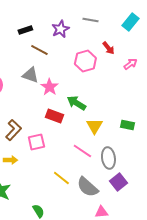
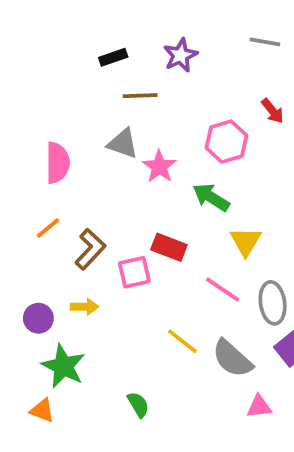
gray line: (90, 20) -> (265, 42), moved
red arrow: (108, 48) -> (273, 111), moved
brown line: (39, 50) -> (140, 96), turned -30
pink hexagon: (85, 61) -> (226, 142), moved
red rectangle: (54, 116) -> (169, 247), moved

